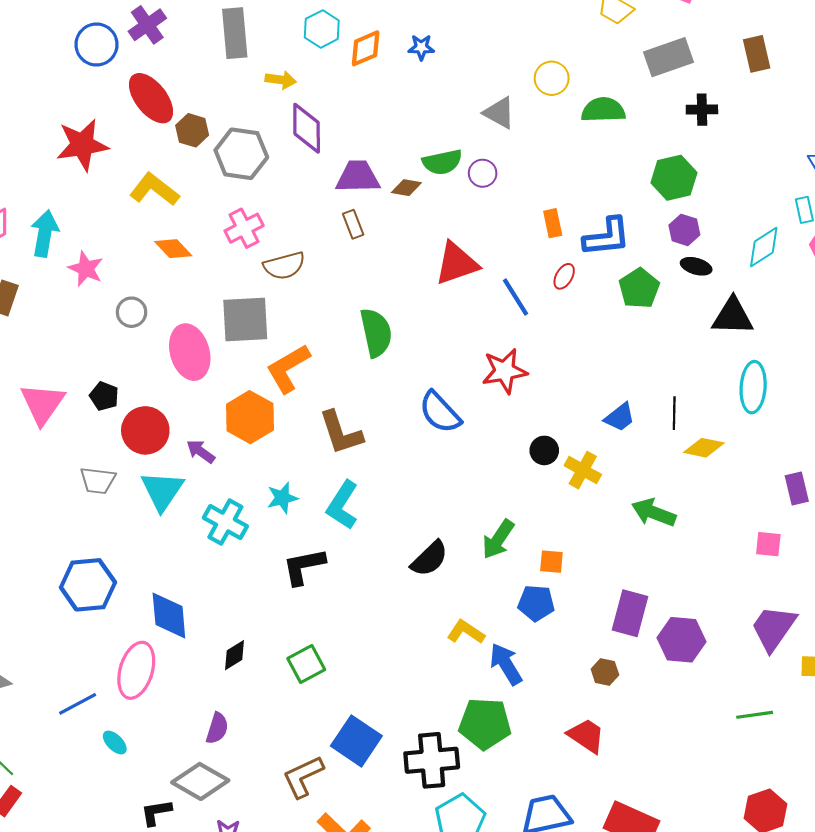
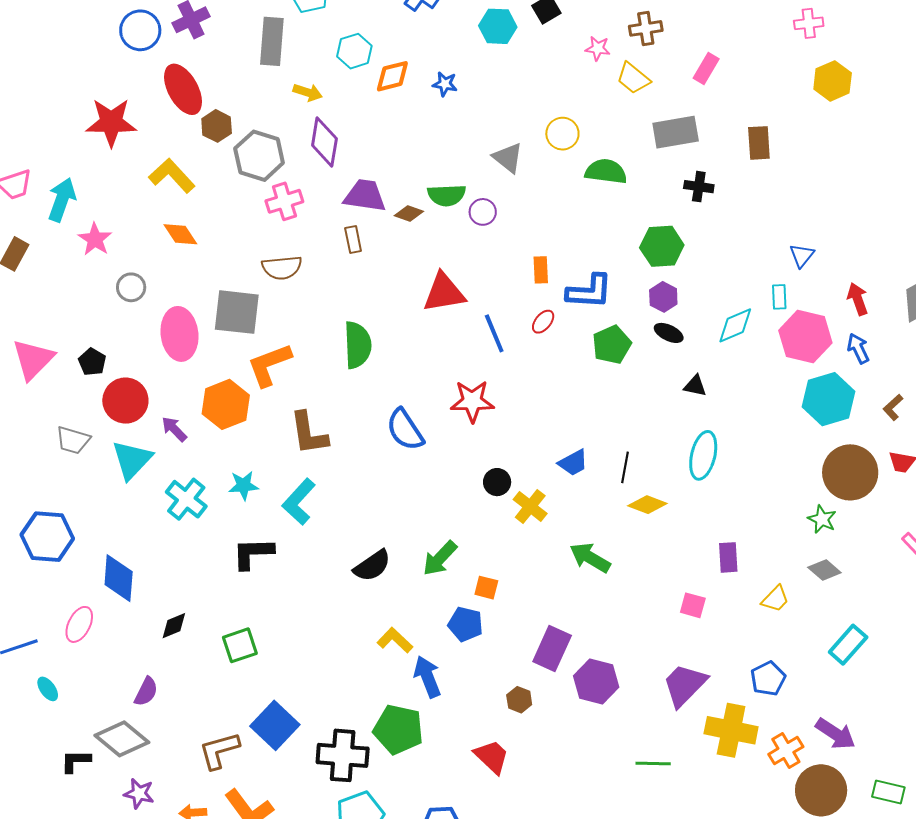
pink cross: (244, 228) -> (284, 201), moved
black triangle: (733, 316) -> (695, 386), size x0.6
pink ellipse: (136, 670) -> (79, 624), size x0.7

